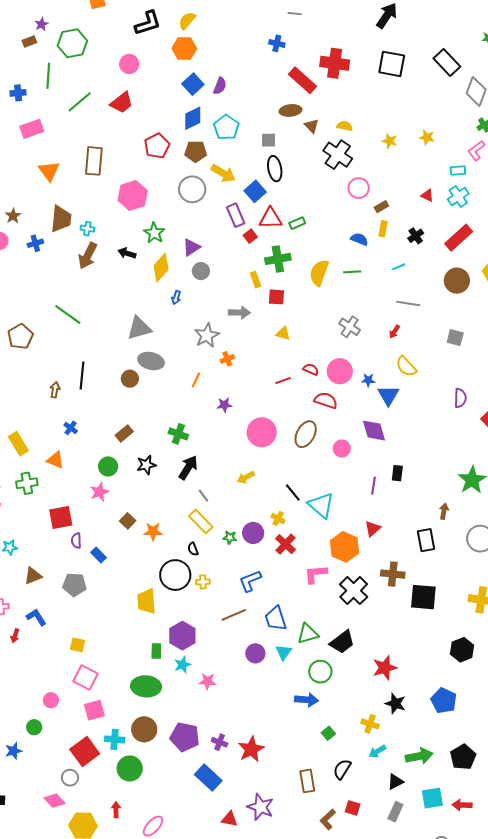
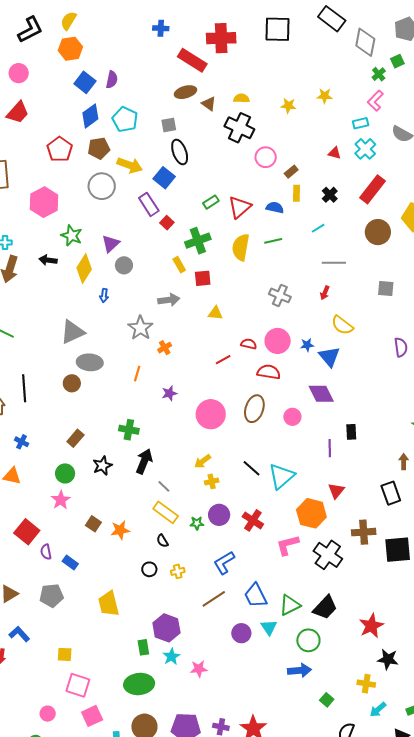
red triangle: (270, 218) -> (240, 207), moved, turned -30
cyan triangle: (321, 505) -> (281, 476), turned 48
red square: (61, 518) -> (27, 532), turned -30
yellow cross: (278, 519) -> (212, 481), moved, turned -32
black circle: (175, 575) -> (149, 569), size x0.5
yellow trapezoid: (147, 601) -> (109, 604), moved

